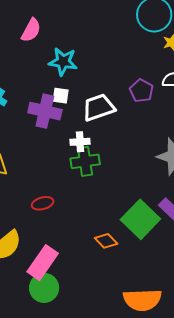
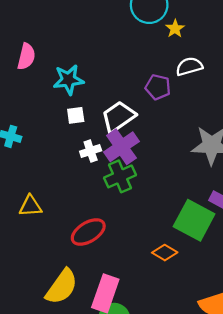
purple cross: (45, 111) -> (121, 147), moved, turned -32
white cross: (80, 142) -> (91, 151), moved
red ellipse: (43, 203) -> (88, 232), size x1.5

